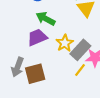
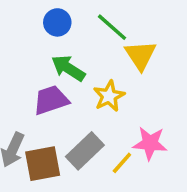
yellow star: (65, 43) -> (109, 96), moved
gray rectangle: (80, 50) -> (85, 151), moved

